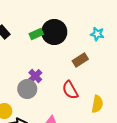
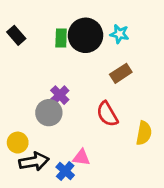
green rectangle: (36, 34) -> (61, 38), turned -64
cyan star: (97, 34) -> (119, 34), moved

